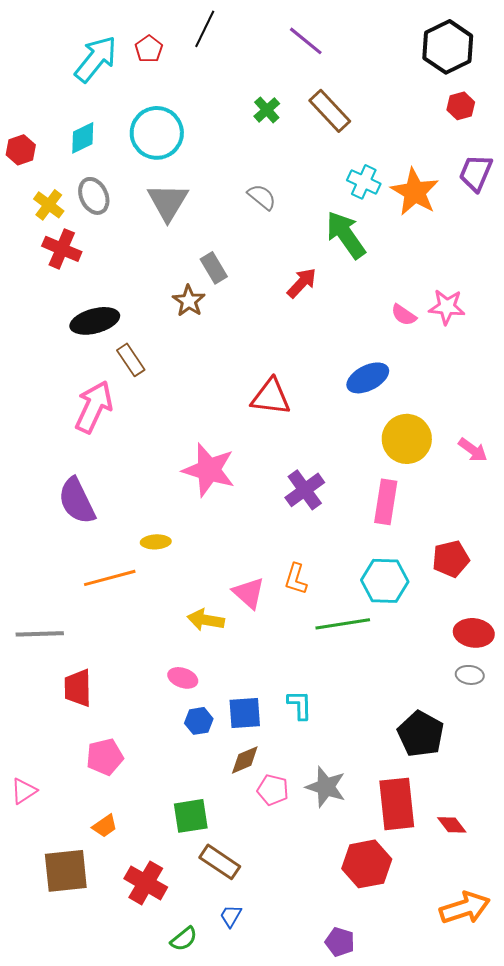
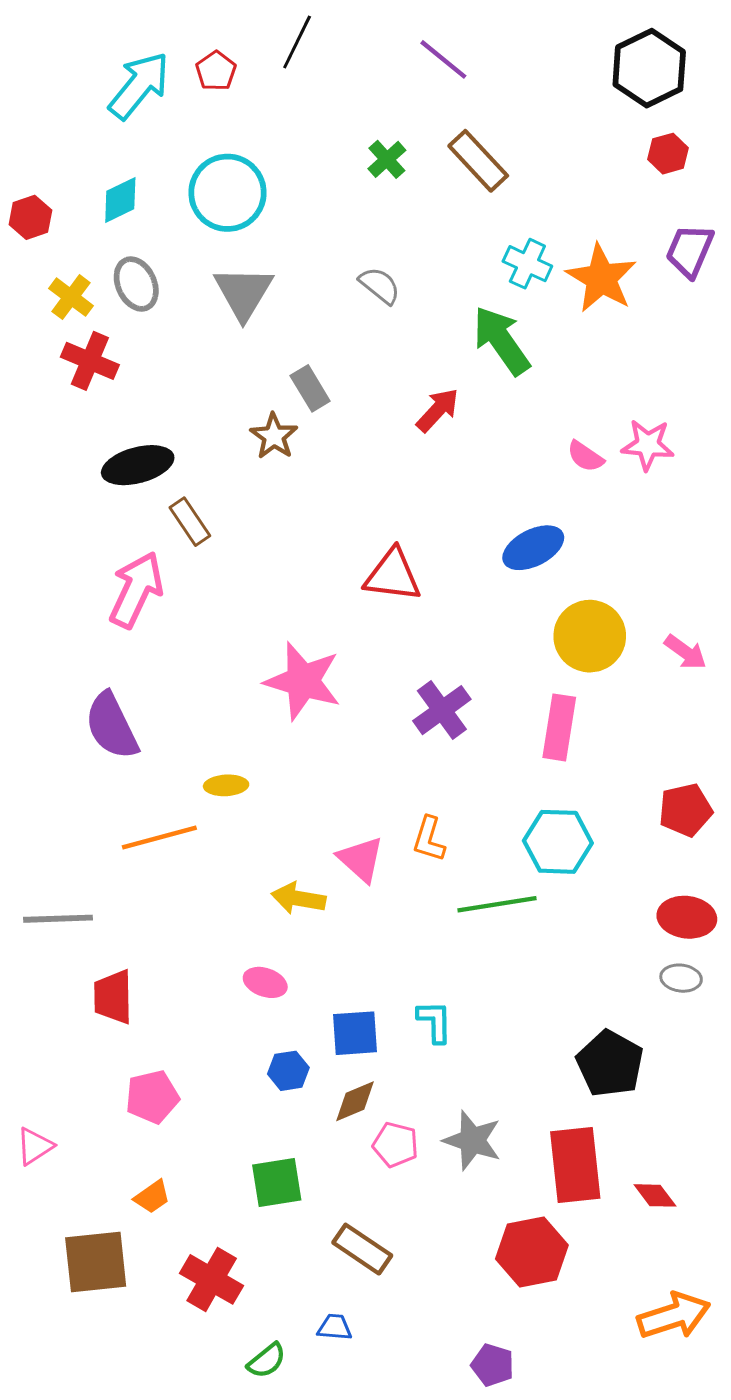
red pentagon: (451, 559) -> (685, 810), moved
blue hexagon: (199, 721) -> (288, 1071), moved
brown rectangle: (220, 862) -> (362, 1249), moved
blue trapezoid: (231, 916) -> (335, 1327), turned 65

